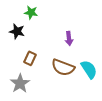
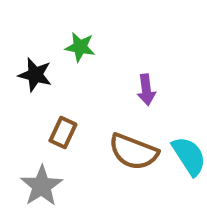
green star: (31, 12) -> (80, 47), moved

